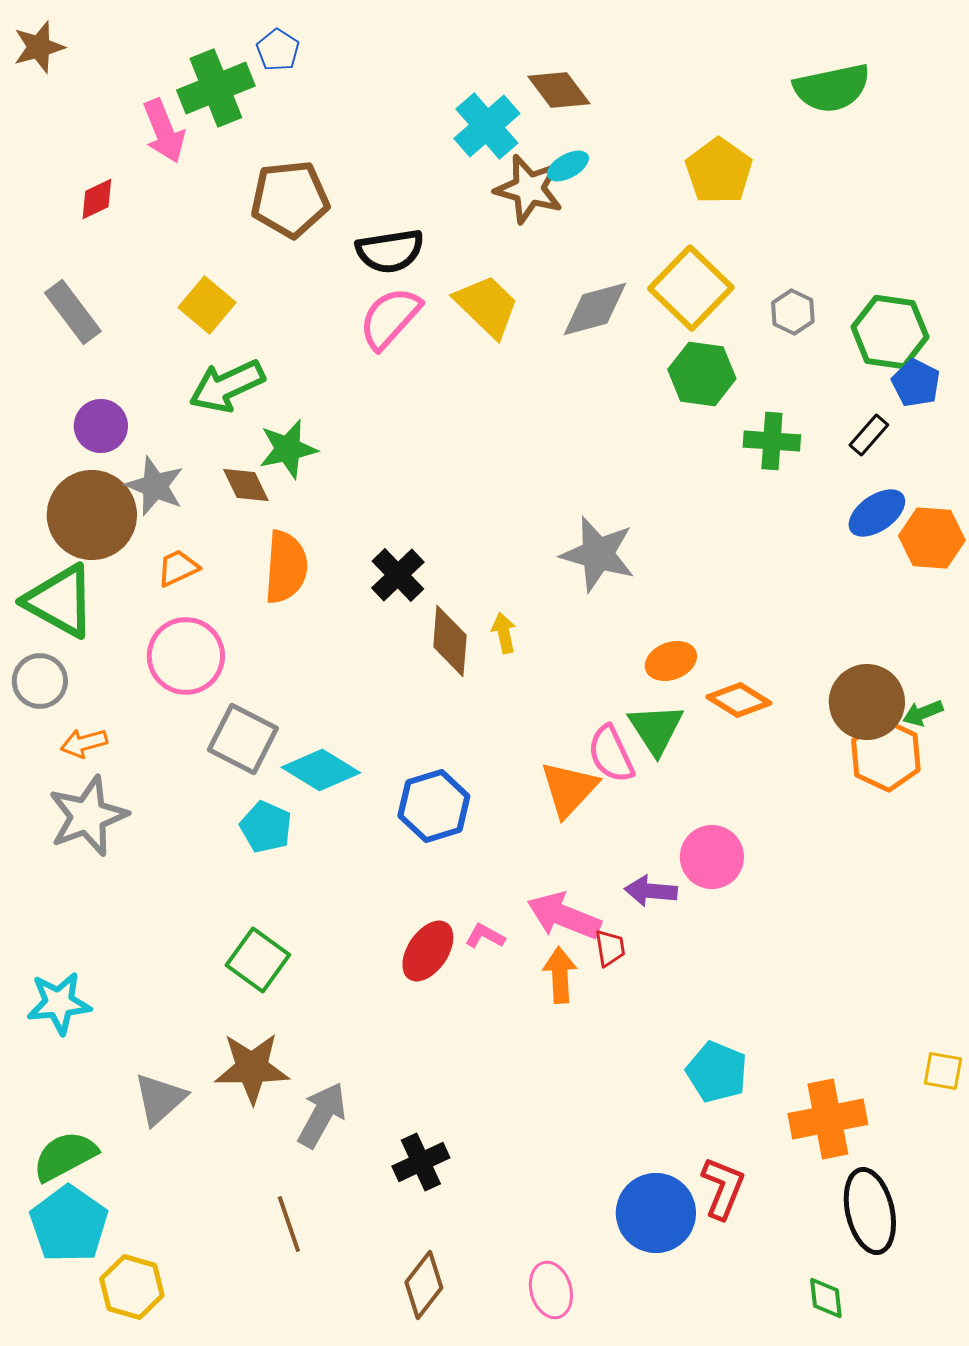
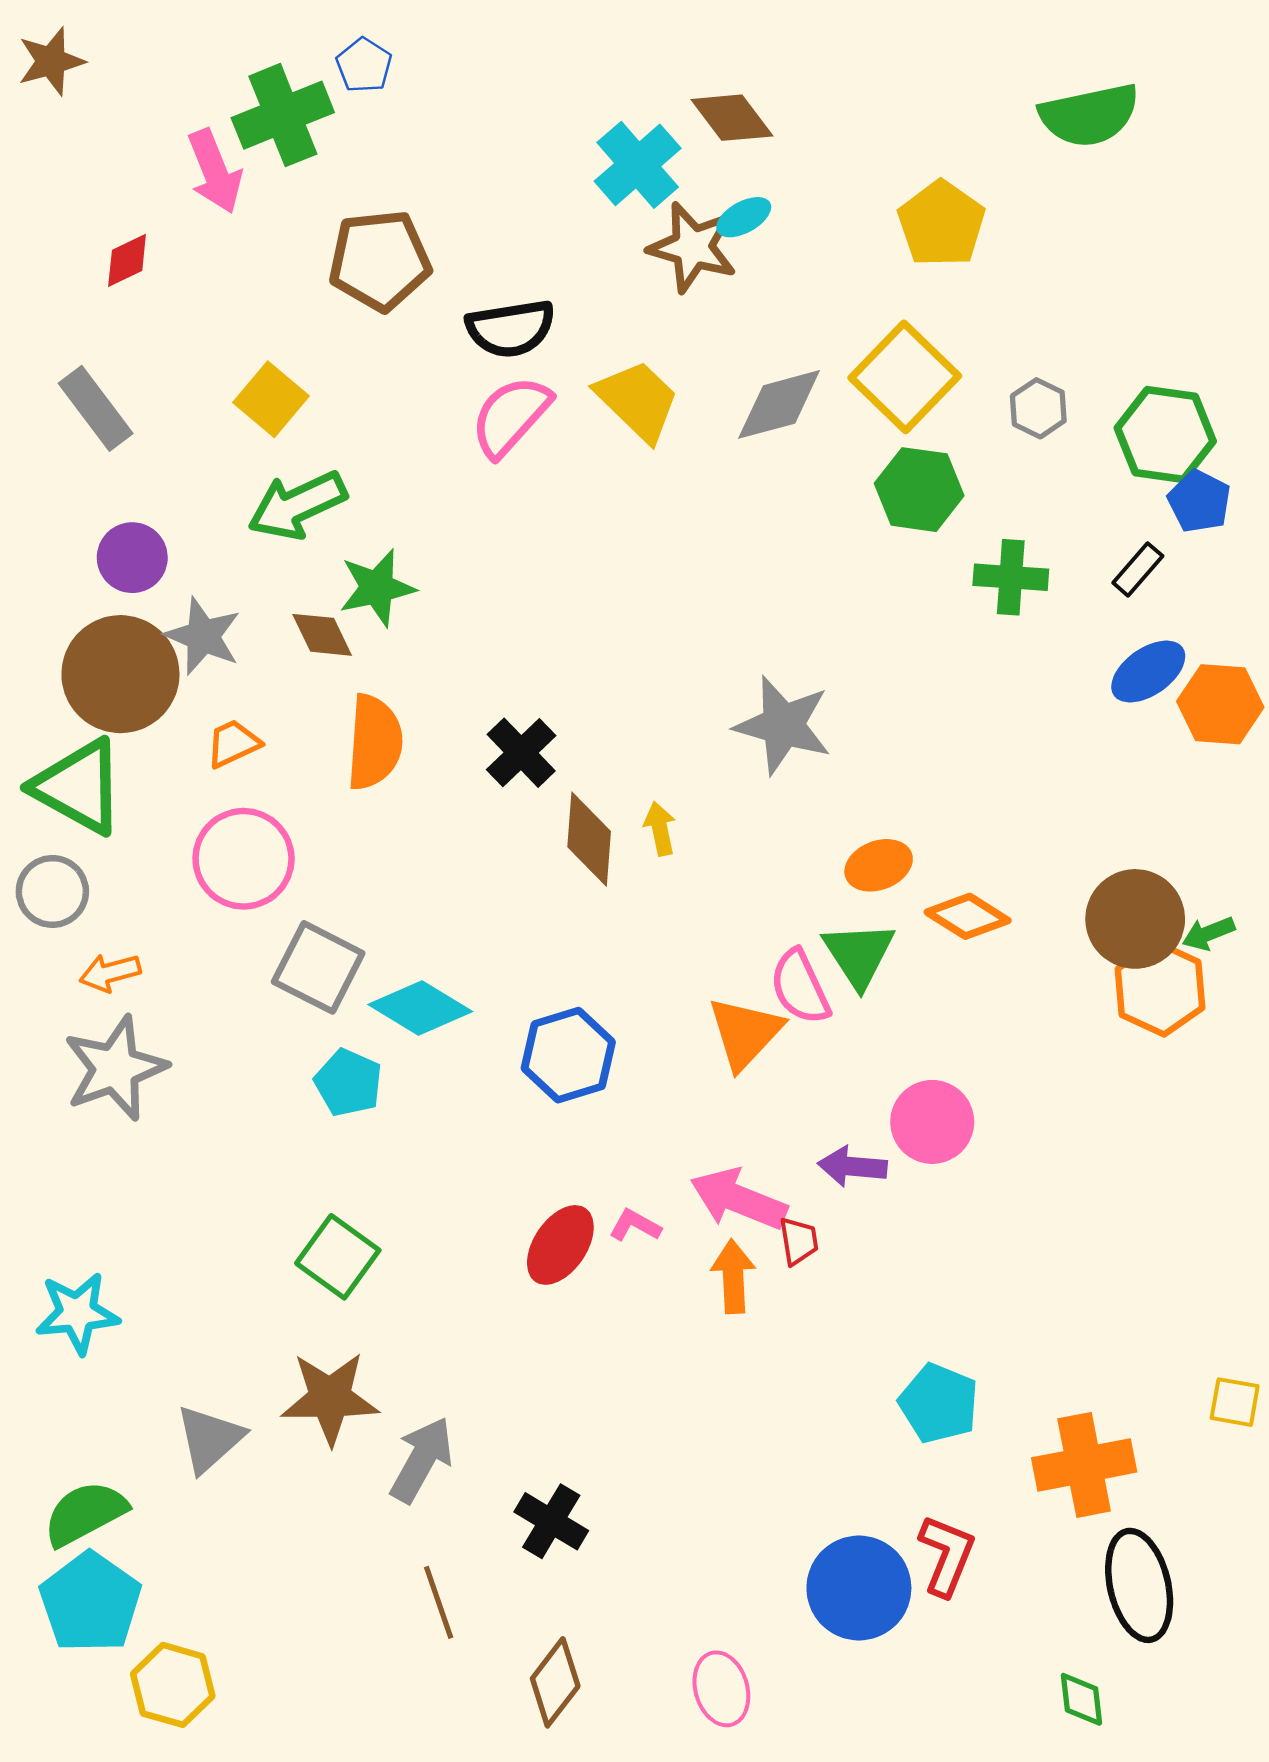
black cross: (421, 1162) -> (551, 1521), turned -34
brown line: (289, 1224) -> (439, 1602), moved

